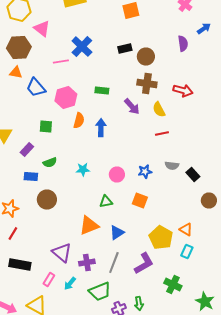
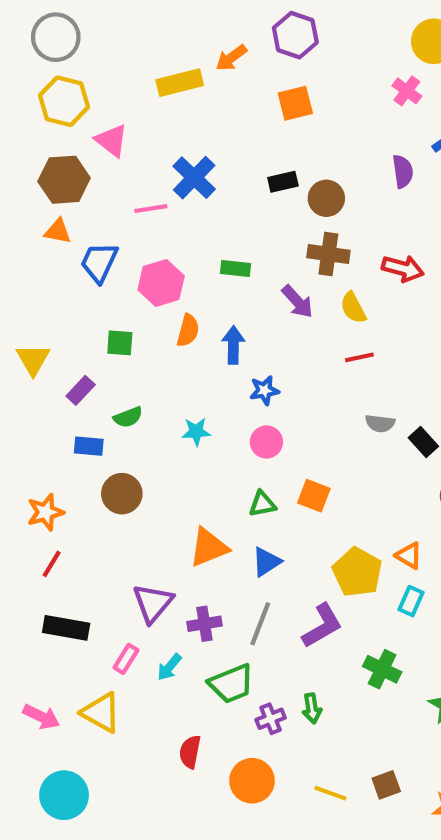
blue trapezoid: (36, 88) -> (99, 262), turned 65
blue star: (145, 172) -> (264, 390), moved
green triangle: (106, 202) -> (262, 504), moved
purple triangle: (62, 252) -> (153, 603), turned 30

